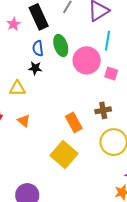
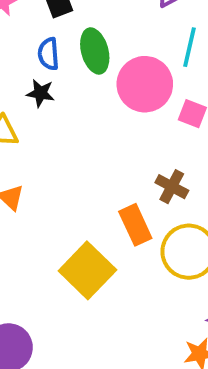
brown cross: (103, 110) -> (172, 187), turned 35
orange rectangle: (74, 122) -> (135, 225), moved

